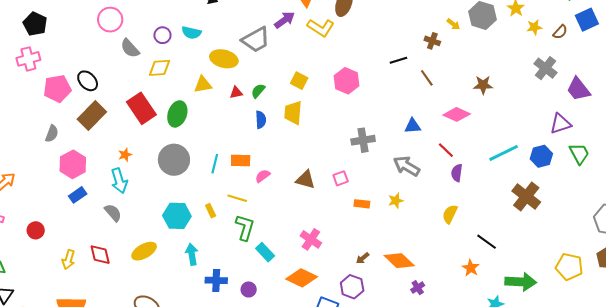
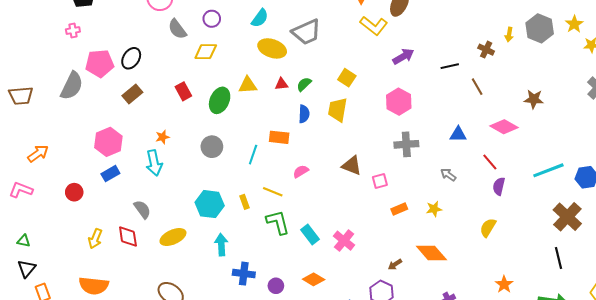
purple arrow: (285, 20) -> (403, 56), moved
yellow arrow: (453, 24) -> (509, 34), turned 56
cyan semicircle: (191, 33) -> (260, 18), moved, turned -72
pink cross: (28, 59) -> (73, 31), size x0.6
black ellipse: (88, 81) -> (131, 58), turned 70
pink hexagon: (347, 81) -> (399, 102), moved
yellow triangle: (203, 85) -> (248, 85), moved
red rectangle: (141, 108) -> (183, 91), size x0.6
brown rectangle: (92, 116) -> (132, 94), size x0.7
gray semicircle: (52, 134) -> (72, 86), moved, size x1.6
gray circle: (174, 160) -> (212, 147), size x0.7
orange rectangle: (241, 160) -> (279, 137), moved
gray arrow: (407, 166) -> (448, 175), size x0.6
brown triangle: (305, 180) -> (352, 166), moved
orange rectangle: (362, 204) -> (399, 209), turned -35
gray semicircle: (113, 213) -> (142, 209), moved
green L-shape: (245, 227) -> (278, 222), turned -36
red circle: (36, 230) -> (74, 192), moved
black line: (487, 242) -> (558, 258), moved, turned 35
cyan rectangle: (265, 252) -> (310, 235), moved
orange diamond: (399, 261) -> (431, 253), moved
orange diamond: (302, 278) -> (314, 279), moved, size x0.7

